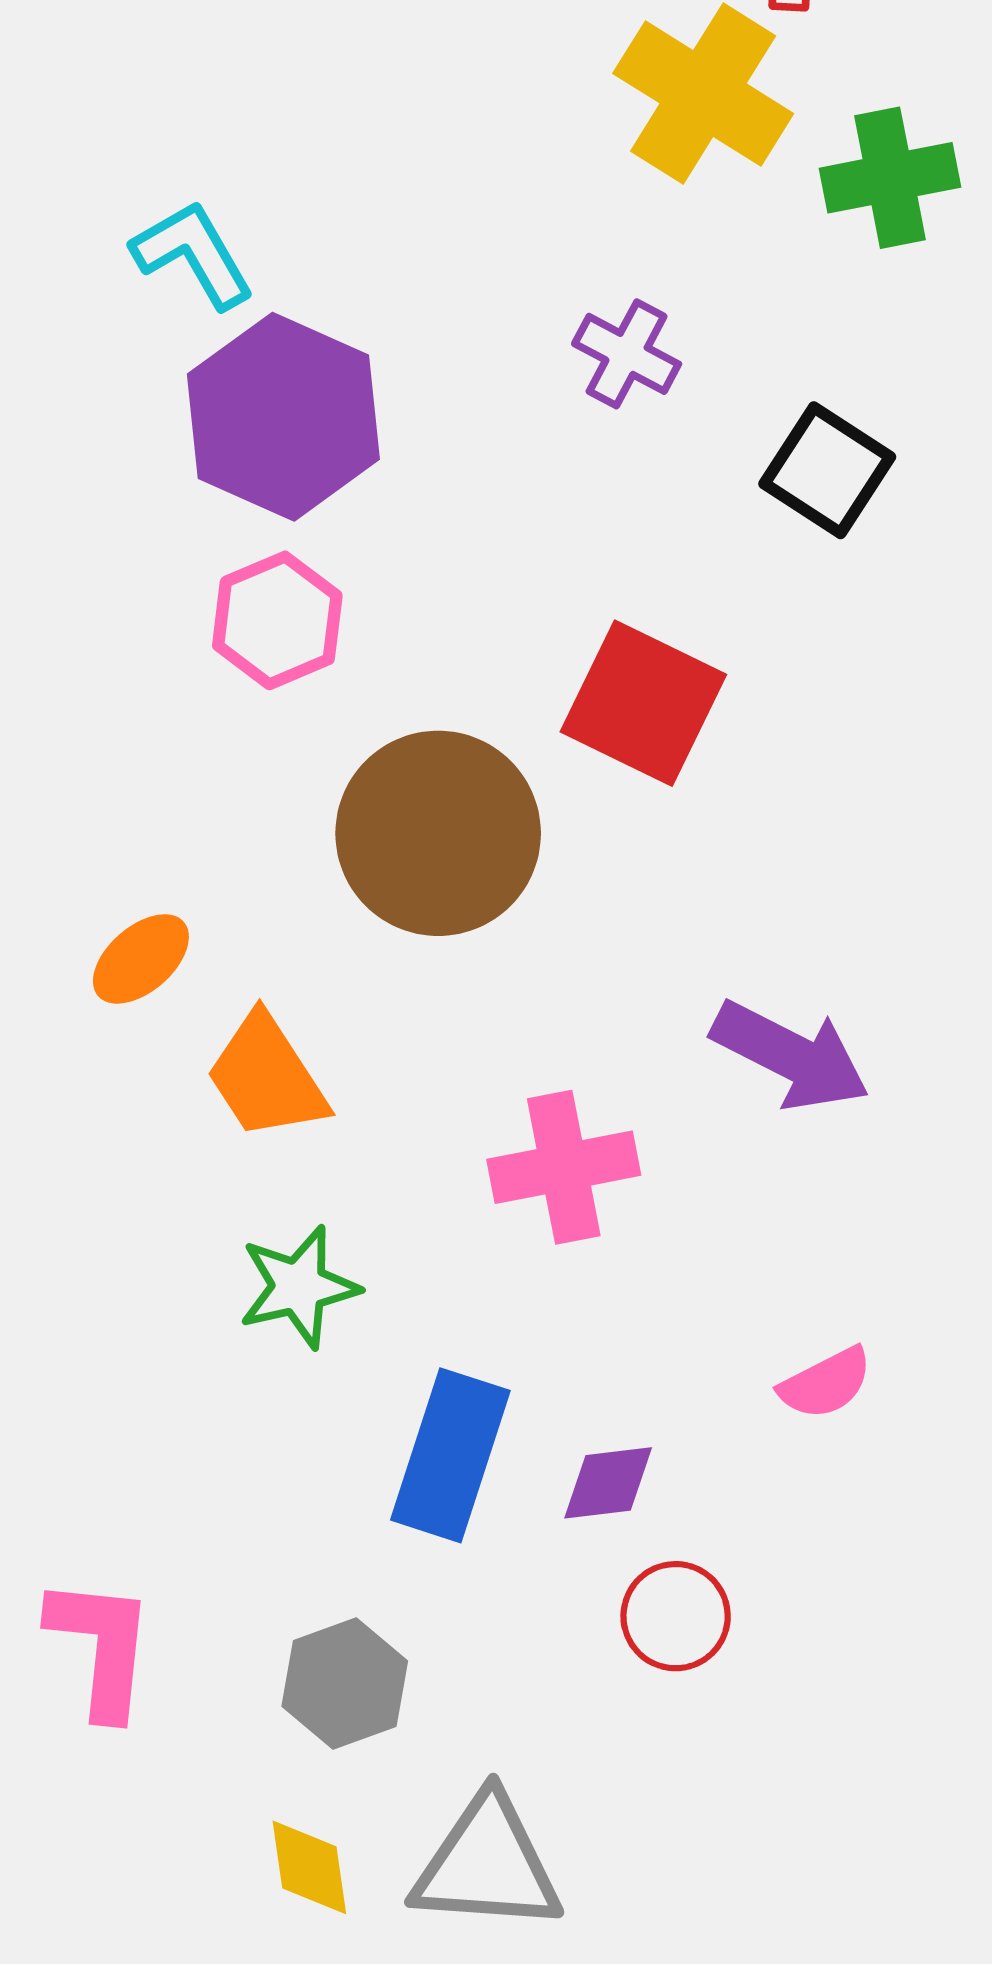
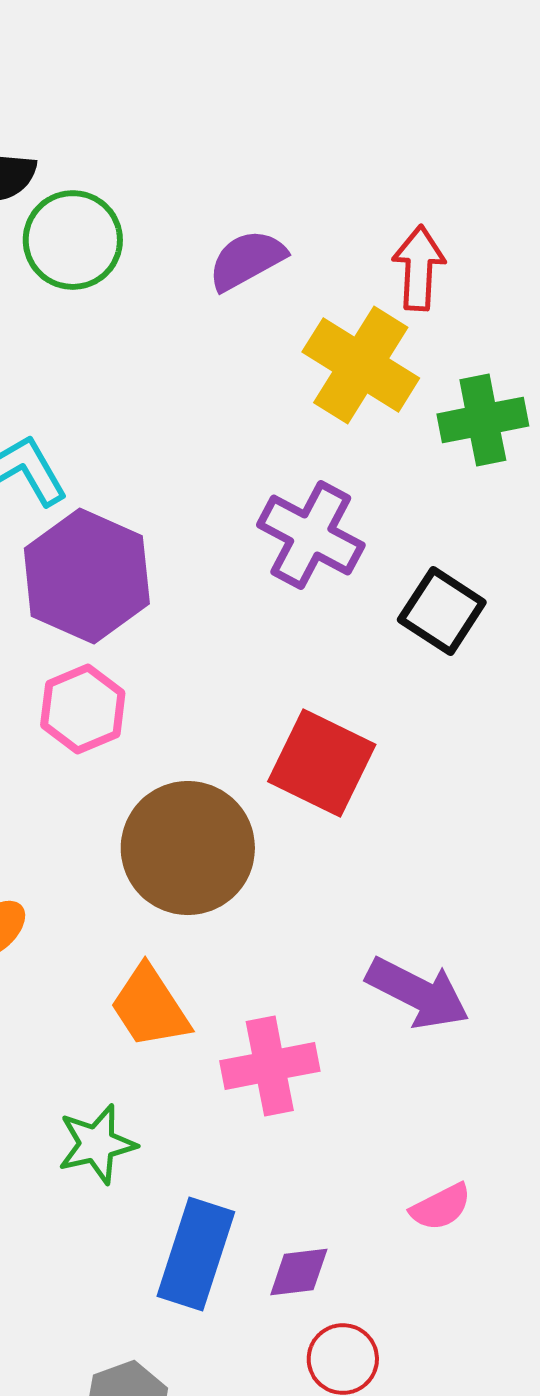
purple cross: (627, 354) -> (311, 535), size x1.5
orange trapezoid: (267, 1077) -> (150, 1007), moved

